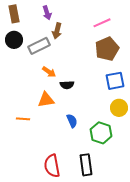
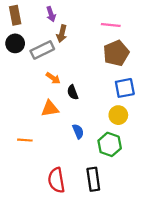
pink line: (102, 23) -> (111, 25), turned 30
black semicircle: (67, 85) -> (73, 92), turned 72
yellow circle: (119, 108) -> (118, 115), moved
orange line: (23, 119) -> (25, 140), moved

